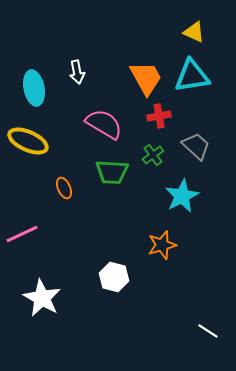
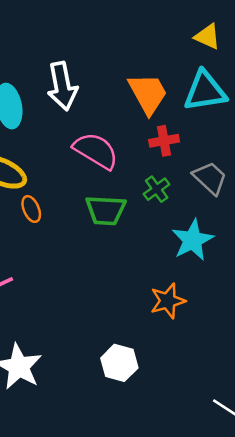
white arrow: (77, 72) -> (62, 86), size x1.6
orange ellipse: (64, 188) -> (31, 209), moved
white hexagon: (114, 277) -> (119, 363), moved

